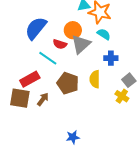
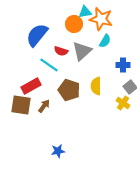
orange circle: (73, 30) -> (74, 24), moved
cyan semicircle: (104, 34) -> (105, 41), turned 88
blue cross: (111, 58) -> (123, 65), moved
blue star: (73, 137) -> (58, 151), moved

